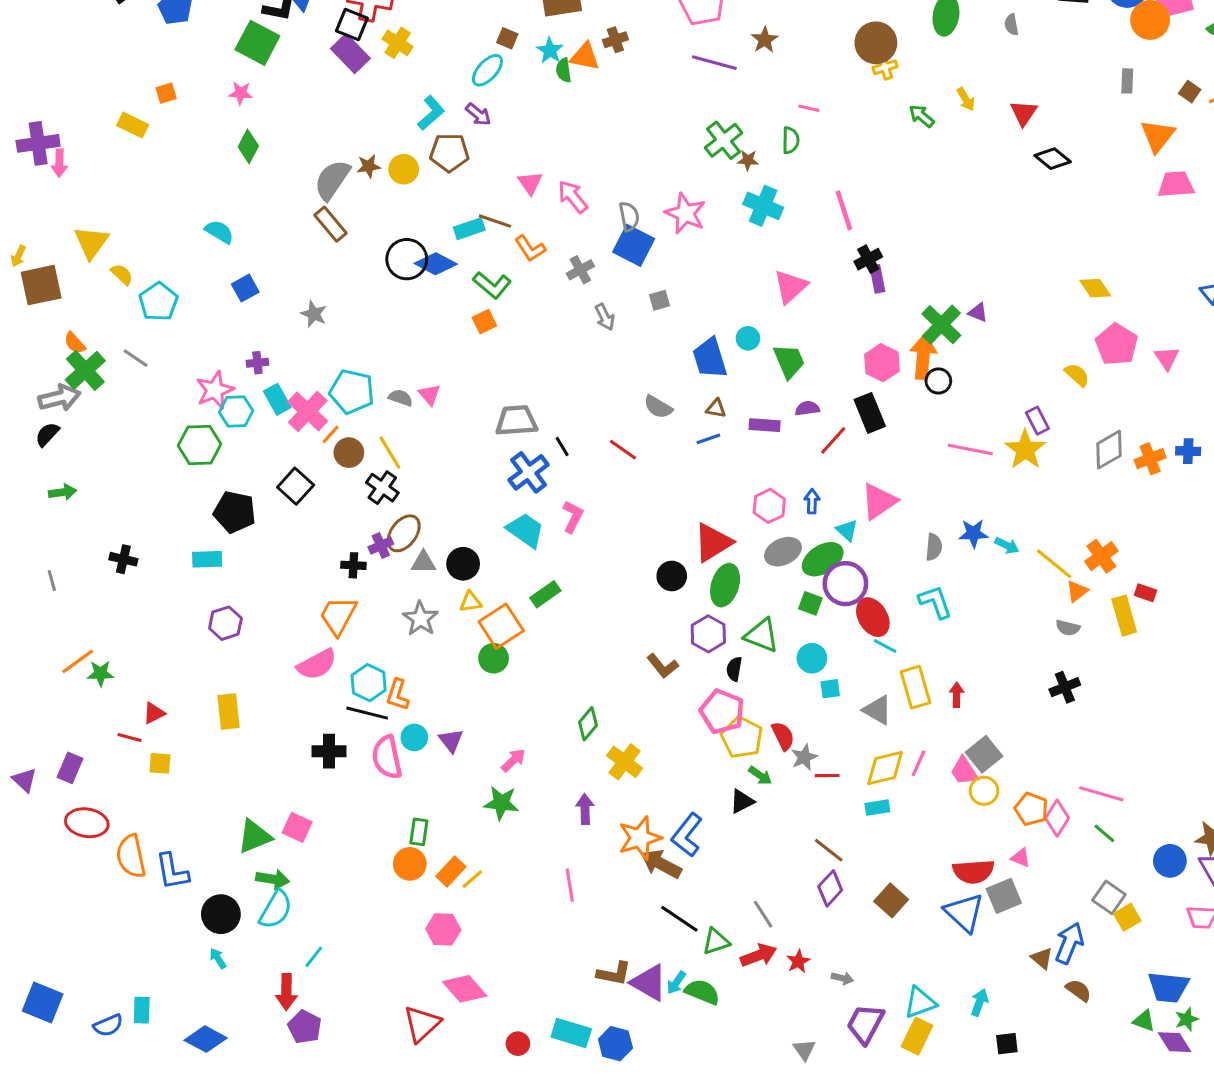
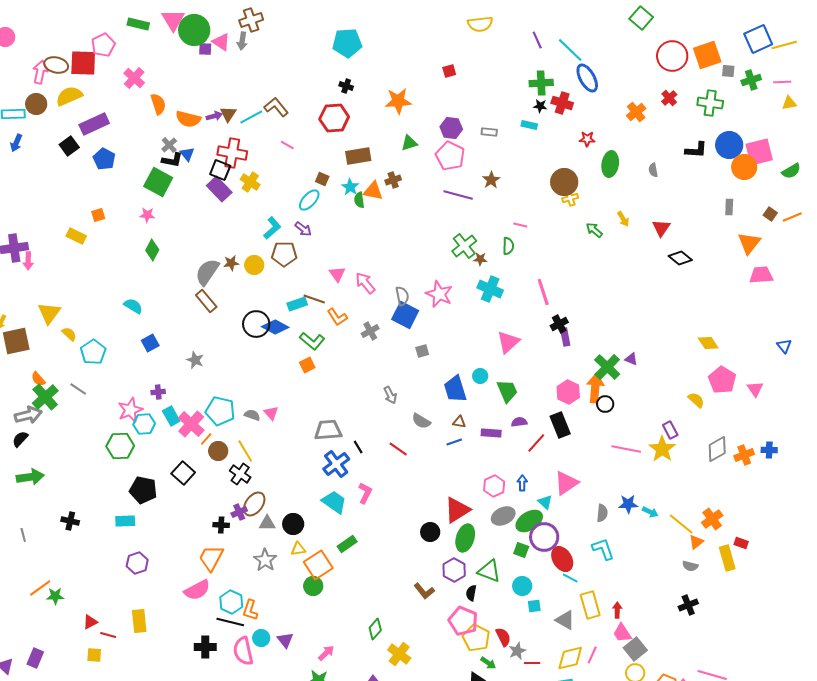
gray arrow: (605, 317) -> (390, 395), moved
green arrow: (62, 492) -> (30, 477), size x1.5
red line: (129, 737) -> (108, 635), moved
pink trapezoid: (964, 771) -> (622, 633), moved

